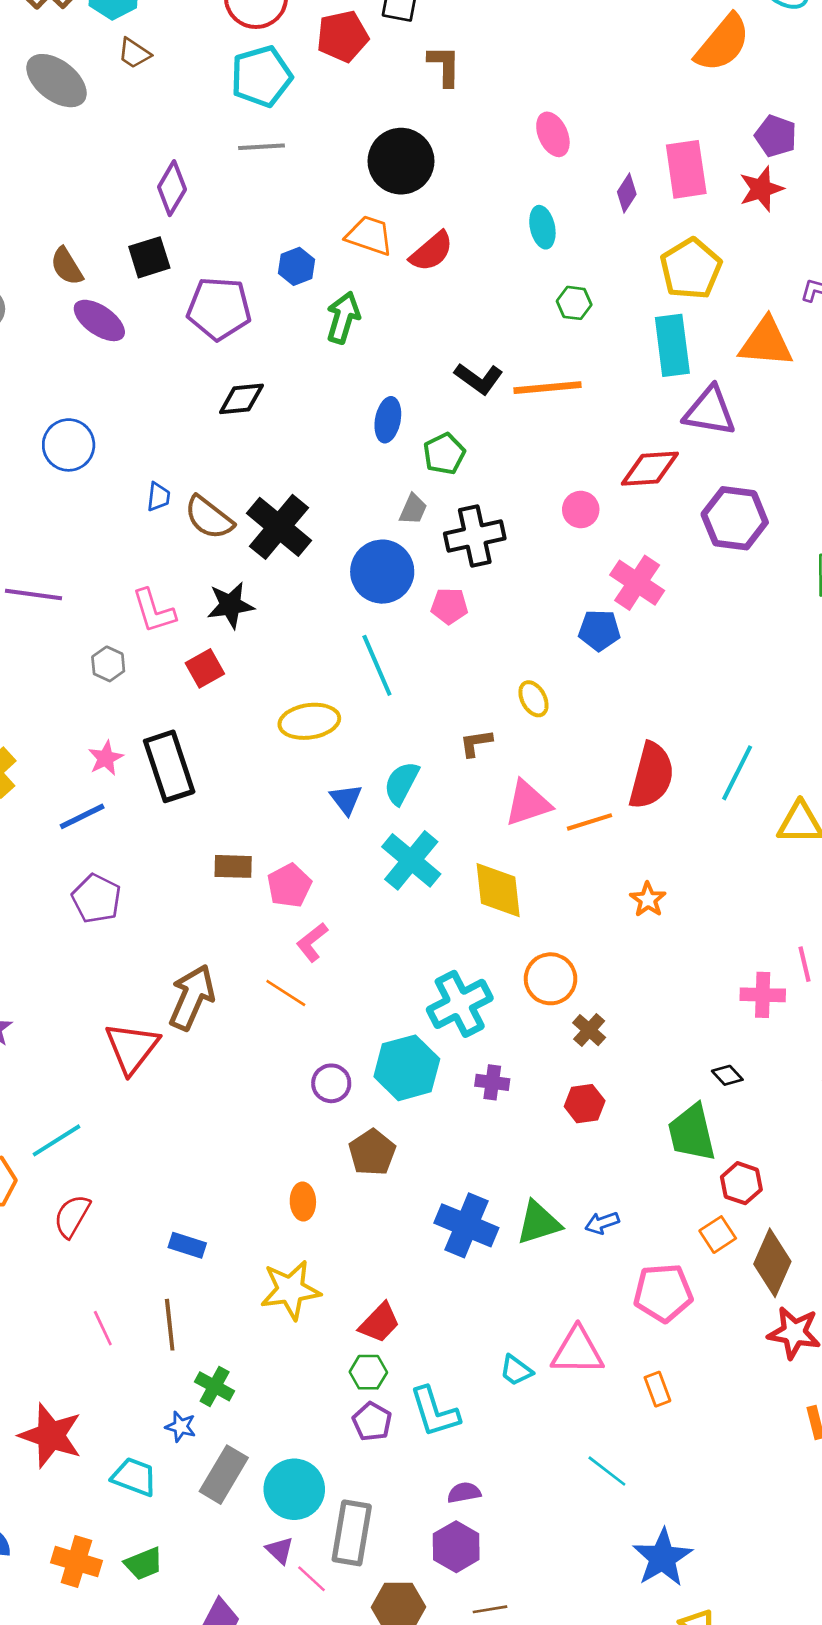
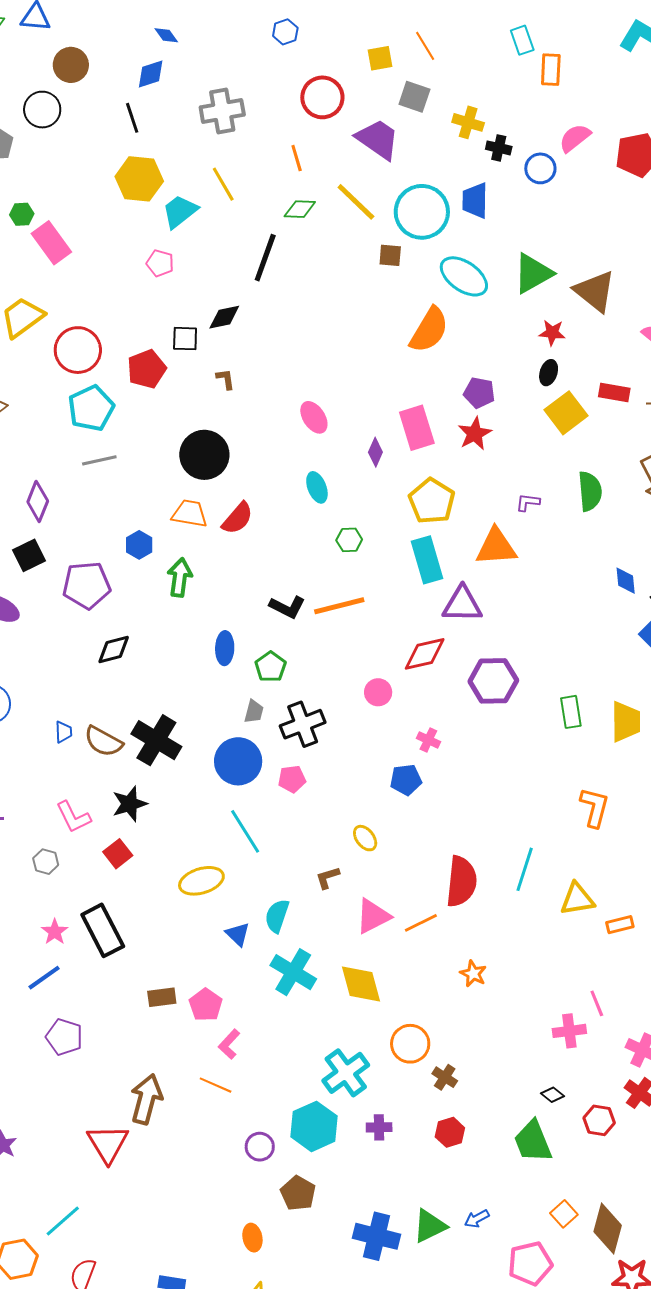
brown L-shape: (444, 66) -> (225, 379), size x0.7
pink cross: (637, 583) -> (428, 740), size x0.6
red hexagon: (741, 1183) -> (599, 1120), moved

